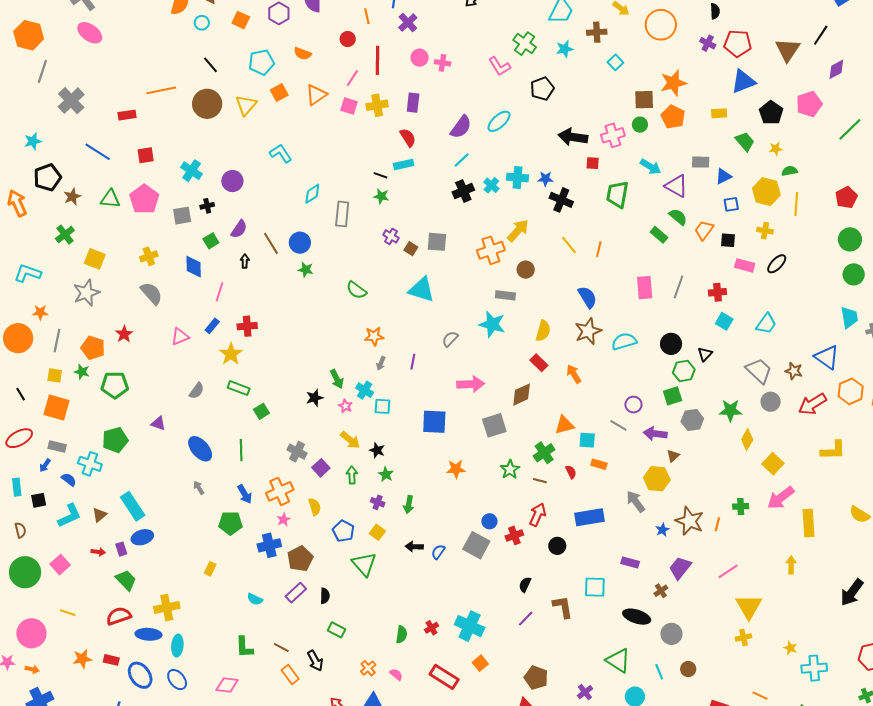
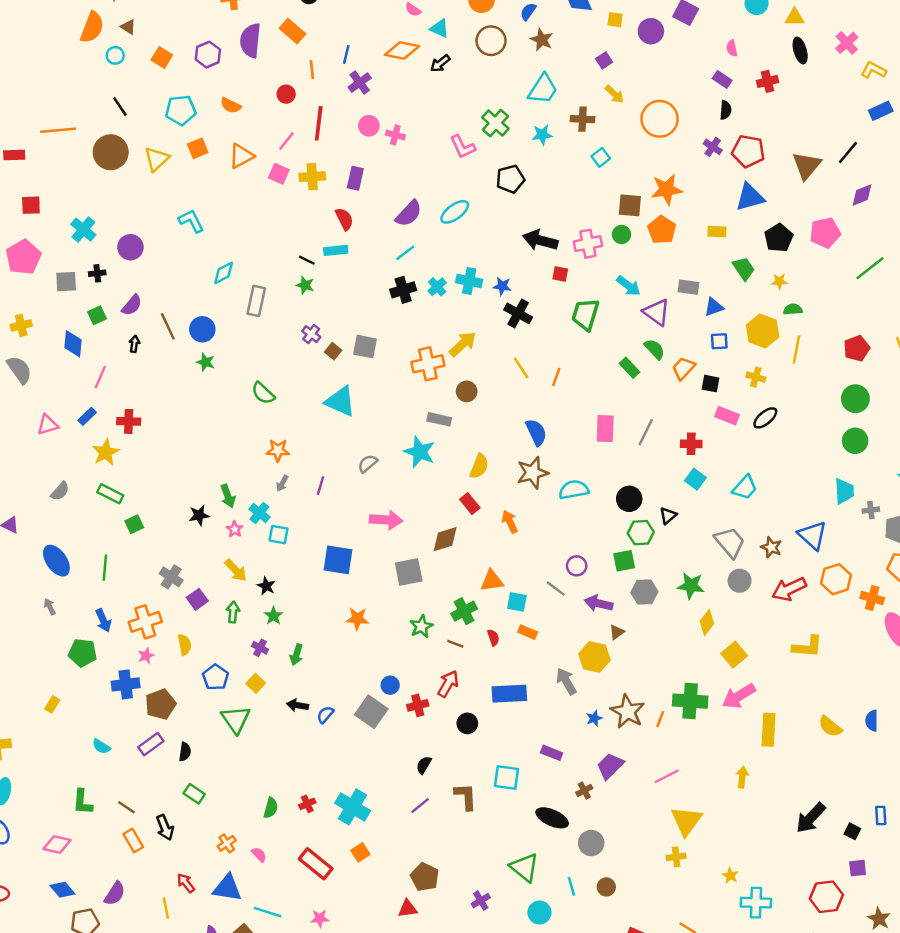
green cross: (741, 506) -> (690, 701), size x1.8

